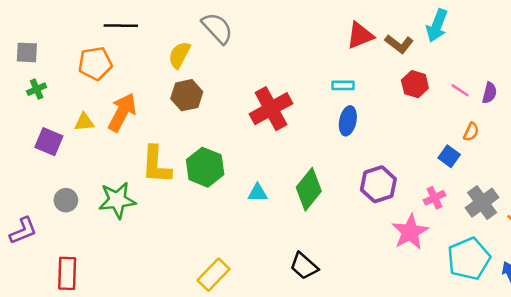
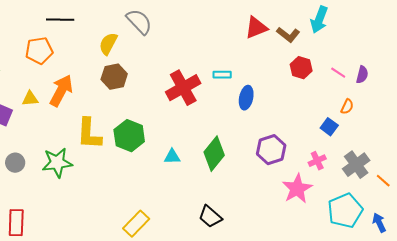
cyan rectangle: (343, 85) -> (222, 75), moved

